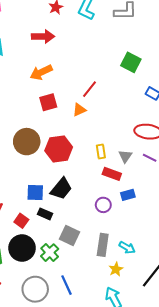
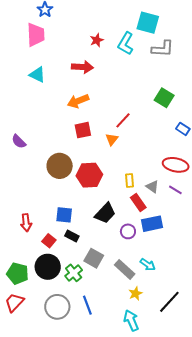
orange triangle: (79, 110) -> (112, 139), turned -32
gray triangle: (125, 156) -> (152, 187), turned -32
red rectangle: (112, 174) -> (138, 203), turned 30
black trapezoid: (61, 189) -> (105, 213), moved
blue rectangle: (128, 195) -> (152, 224), size x1.5
gray rectangle: (103, 245) -> (125, 269), turned -60
cyan arrow: (127, 248) -> (148, 265), moved

